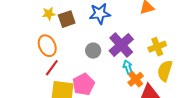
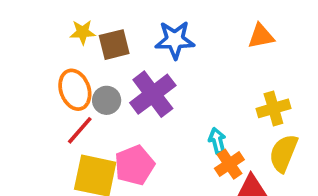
purple cross: (121, 45) -> (153, 94), moved
gray circle: (93, 51) -> (107, 100), moved

